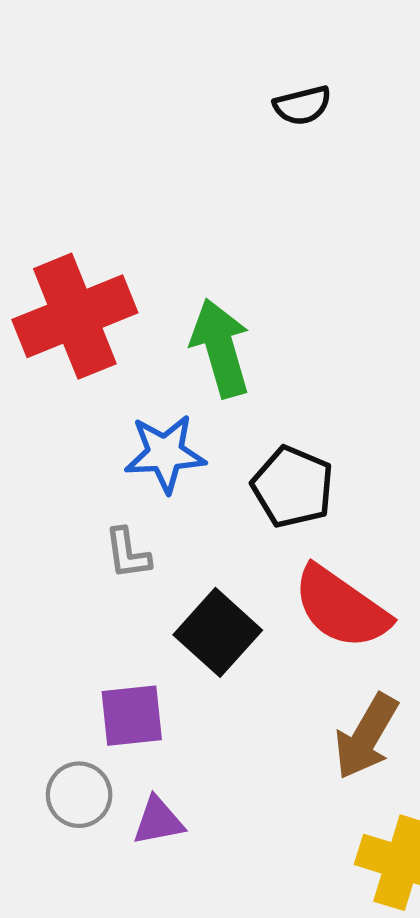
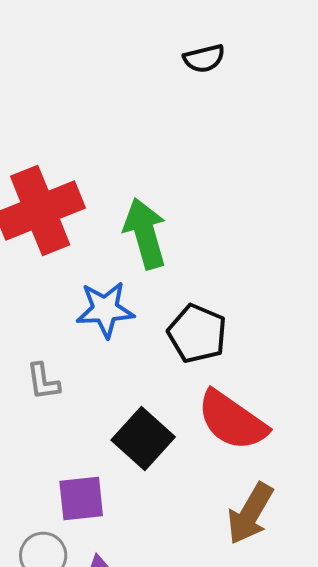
gray L-shape: (128, 553) -> (43, 382), moved

